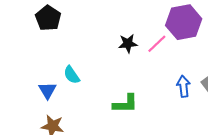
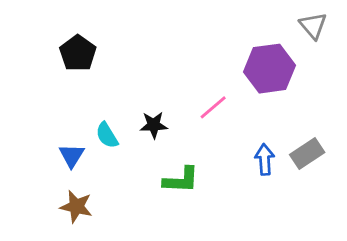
black star: (128, 43) -> (154, 125), moved
pink line: (157, 44) -> (213, 107), moved

